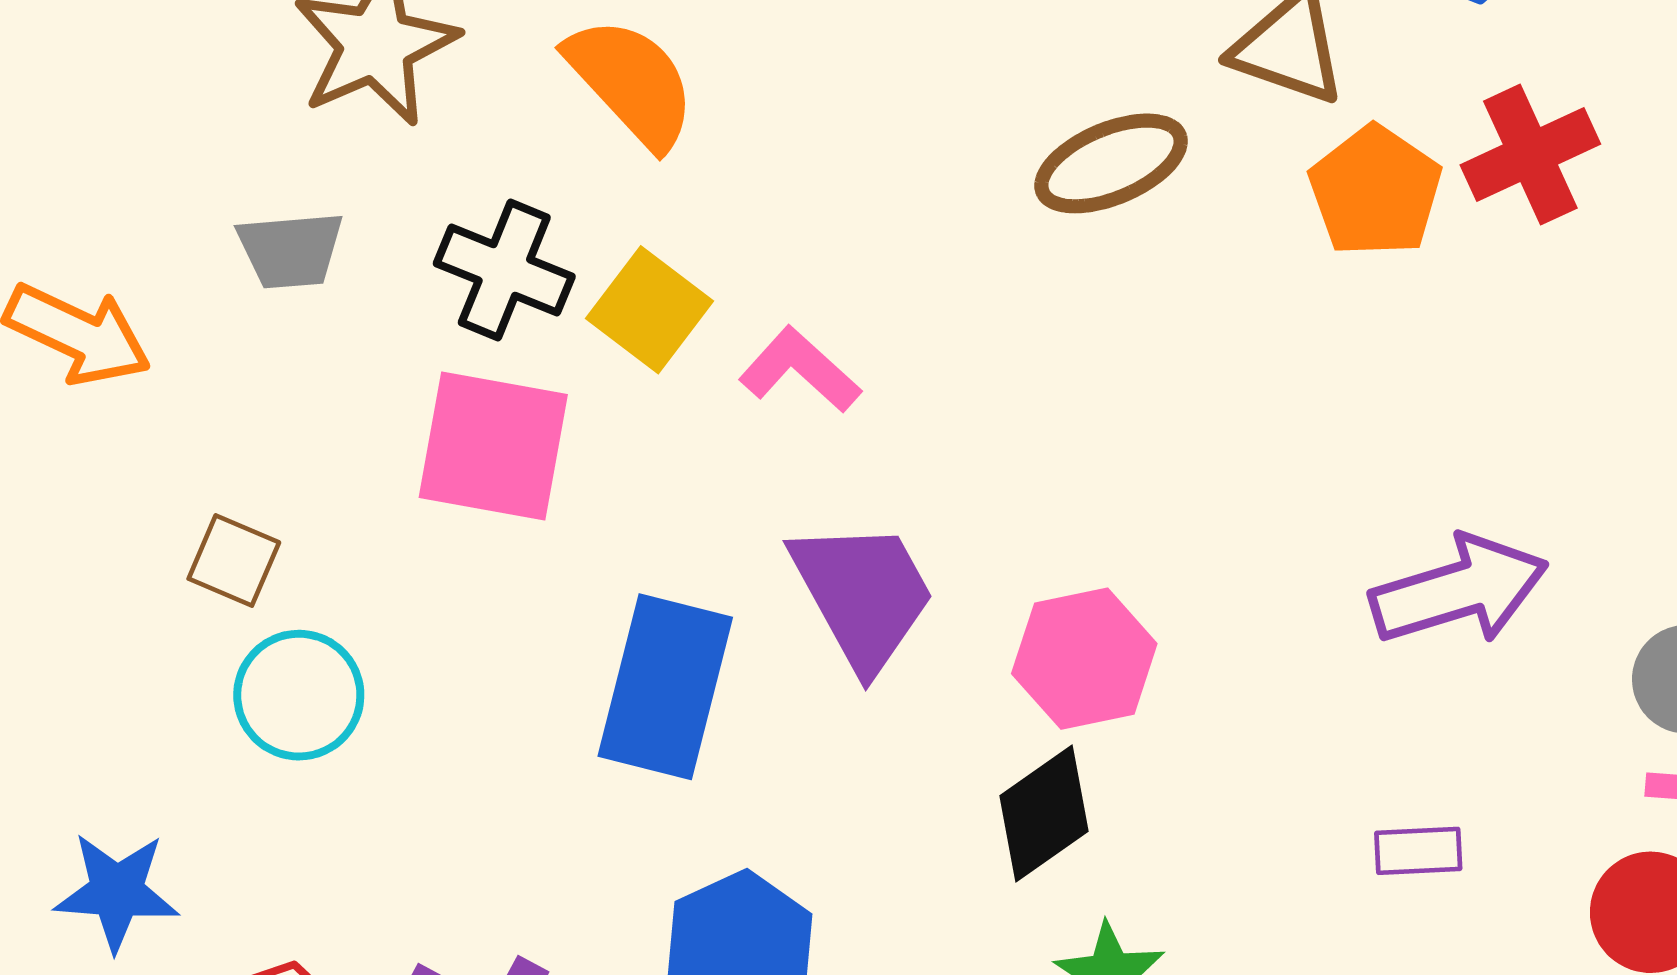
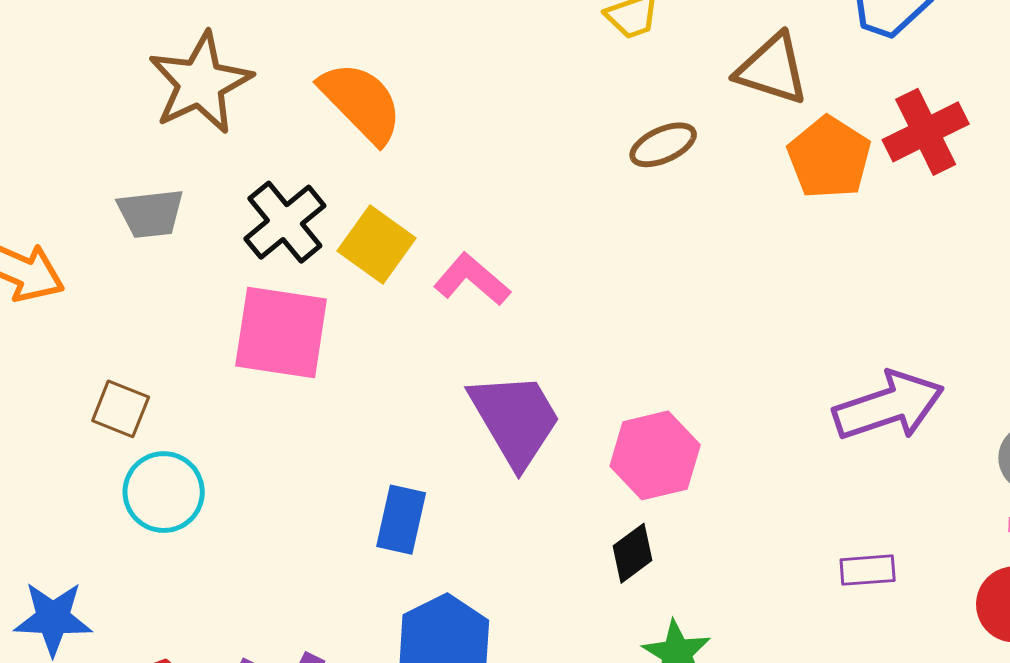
brown ellipse: (1111, 163) -> (663, 145), size x0.7
black cross: (504, 270) -> (285, 222), turned 30
blue rectangle: (665, 687) -> (401, 520), moved, size x0.6
black diamond: (1044, 814) -> (632, 553), size x0.7

